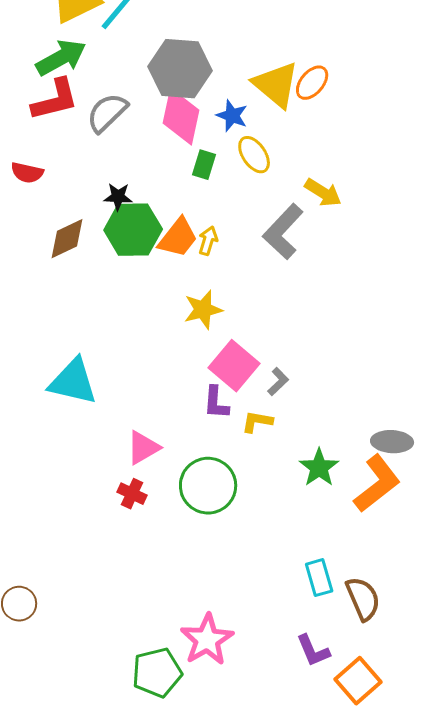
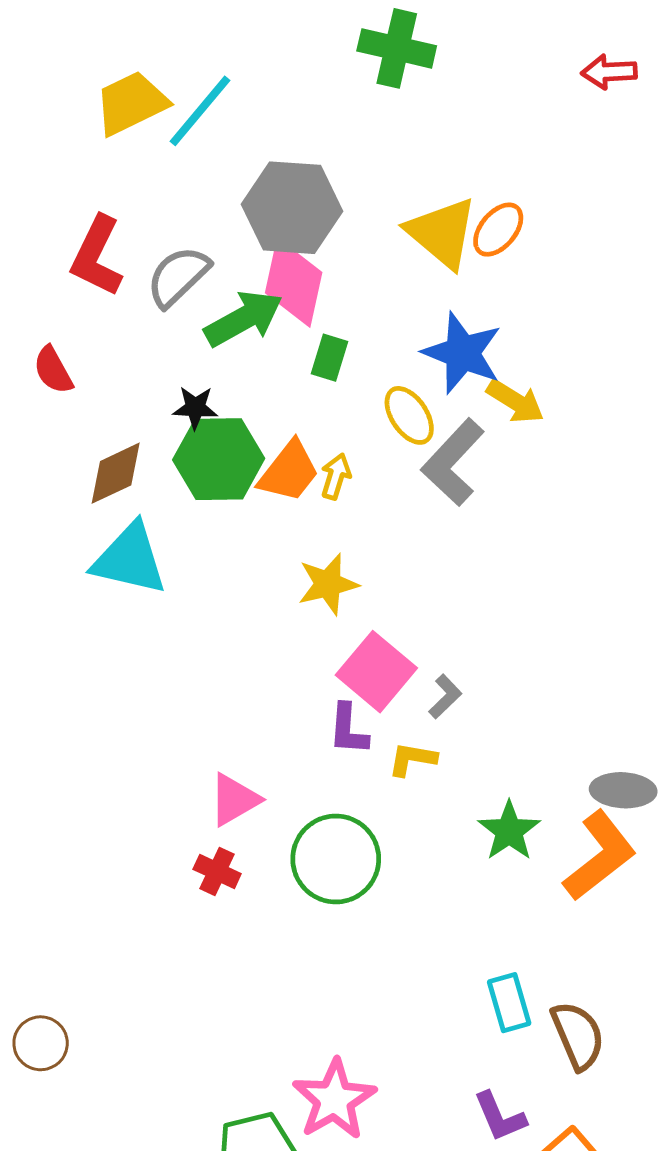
green arrow: (61, 58) -> (244, 319), moved
red L-shape: (55, 100) -> (97, 256), turned 130
blue star: (232, 116) -> (462, 353), moved, size x1.6
yellow ellipse: (254, 155) -> (409, 415), moved
red semicircle: (27, 173) -> (53, 370), turned 48
cyan triangle: (73, 382) -> (130, 559), moved

